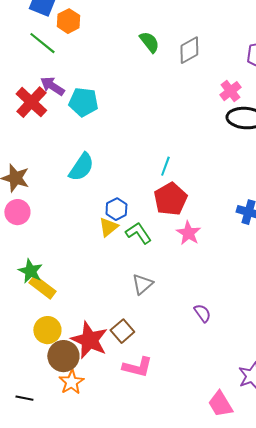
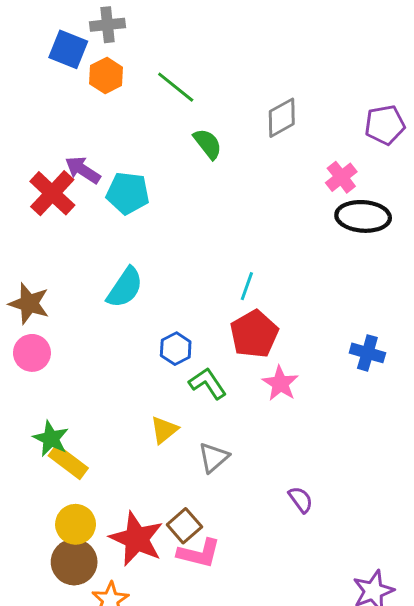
green semicircle: (149, 42) -> (208, 144), moved
green line: (42, 43) -> (176, 87), moved
yellow triangle: (108, 227) -> (164, 430), moved
brown circle: (63, 356) -> (74, 562), moved
pink L-shape: (137, 367) -> (199, 553), moved

